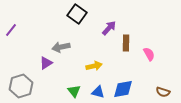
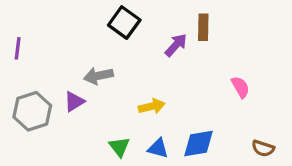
purple line: (11, 30) -> (18, 48), turned -32
brown rectangle: (126, 43) -> (203, 27), moved
gray hexagon: (21, 86) -> (32, 111), moved

